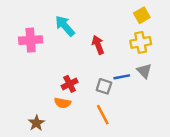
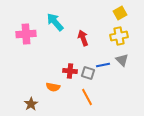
red cross: (70, 84) -> (70, 71), moved, turned 32

